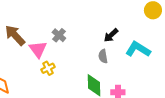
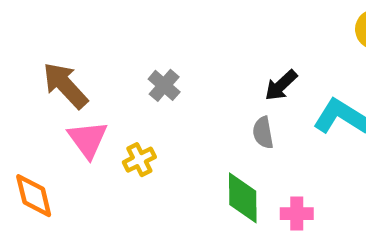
pink triangle: (38, 49) -> (88, 139), moved

